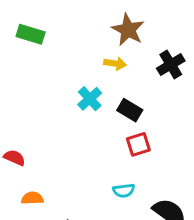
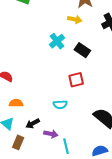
red square: (138, 144) -> (76, 80), moved
cyan semicircle: (124, 190) -> (60, 105), moved

